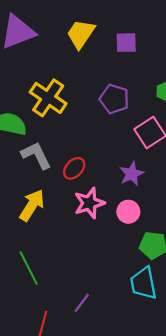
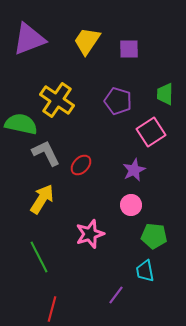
pink star: (89, 203) -> (90, 234), moved
cyan trapezoid: (144, 283) -> (145, 271), size x0.7
purple line: (82, 303) -> (116, 295), moved

